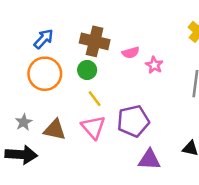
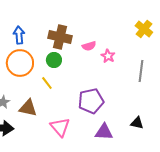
blue arrow: (44, 39) -> (19, 35), turned -48
yellow line: (95, 99) -> (47, 83), moved
pink triangle: (93, 127) -> (60, 127), moved

